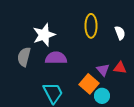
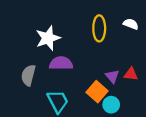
white semicircle: (120, 33) -> (131, 24), moved, turned -48
gray semicircle: (24, 57) -> (28, 75), moved

